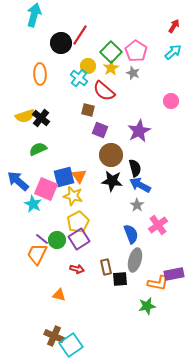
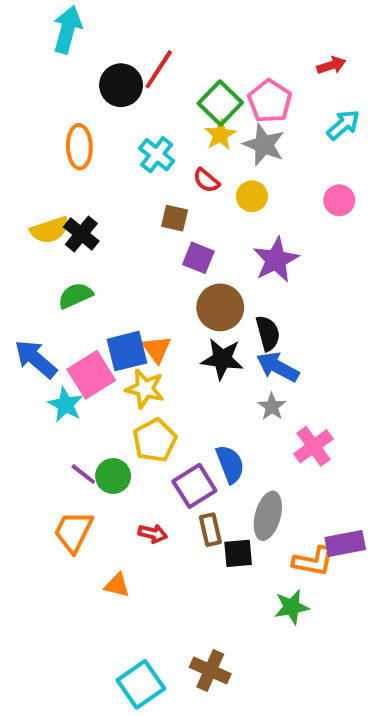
red arrow: (174, 26) -> (331, 65), moved, turned 40
cyan arrow: (173, 52) -> (343, 125), moved
yellow circle: (88, 66) -> (252, 196), moved
gray star: (133, 73) -> (264, 145), size x1.5
red semicircle: (104, 91) -> (206, 180), size x0.6
pink square: (46, 189) -> (91, 375), turned 35
blue semicircle: (131, 234) -> (230, 464), moved
purple square: (79, 239) -> (194, 486), moved
orange trapezoid: (37, 254) -> (73, 532), moved
brown cross: (54, 336) -> (210, 670), moved

